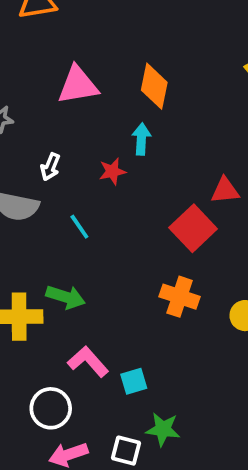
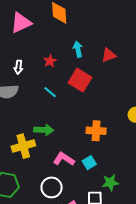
cyan arrow: (141, 139) -> (78, 49), moved
cyan line: (79, 227) -> (50, 92), moved
red square: (193, 228) -> (80, 80), moved
orange cross: (180, 297) -> (96, 131), moved

